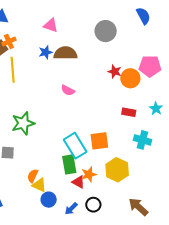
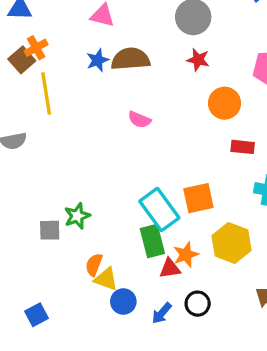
red star: (115, 72) -> (198, 60), moved
orange circle: (130, 78) -> (224, 103), moved
green star: (23, 123) -> (77, 216), moved, size x0.7
red triangle: (78, 182) -> (170, 268), turned -32

